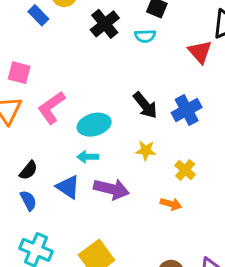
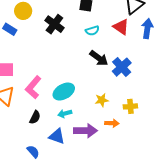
cyan semicircle: (145, 36) -> (92, 31), moved
black arrow: (145, 105) -> (99, 58), moved
black semicircle: (28, 170) -> (35, 117), moved
yellow cross: (185, 170) -> (130, 106), turned -32
orange arrow: (171, 204) -> (112, 123), moved

